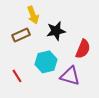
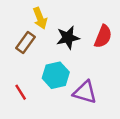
brown rectangle: (21, 35) -> (25, 42), turned -30
red semicircle: (83, 49) -> (103, 36), moved

